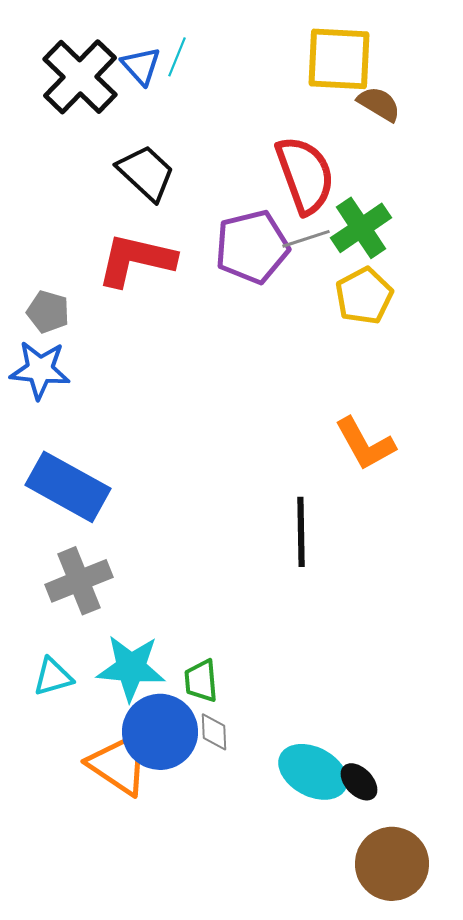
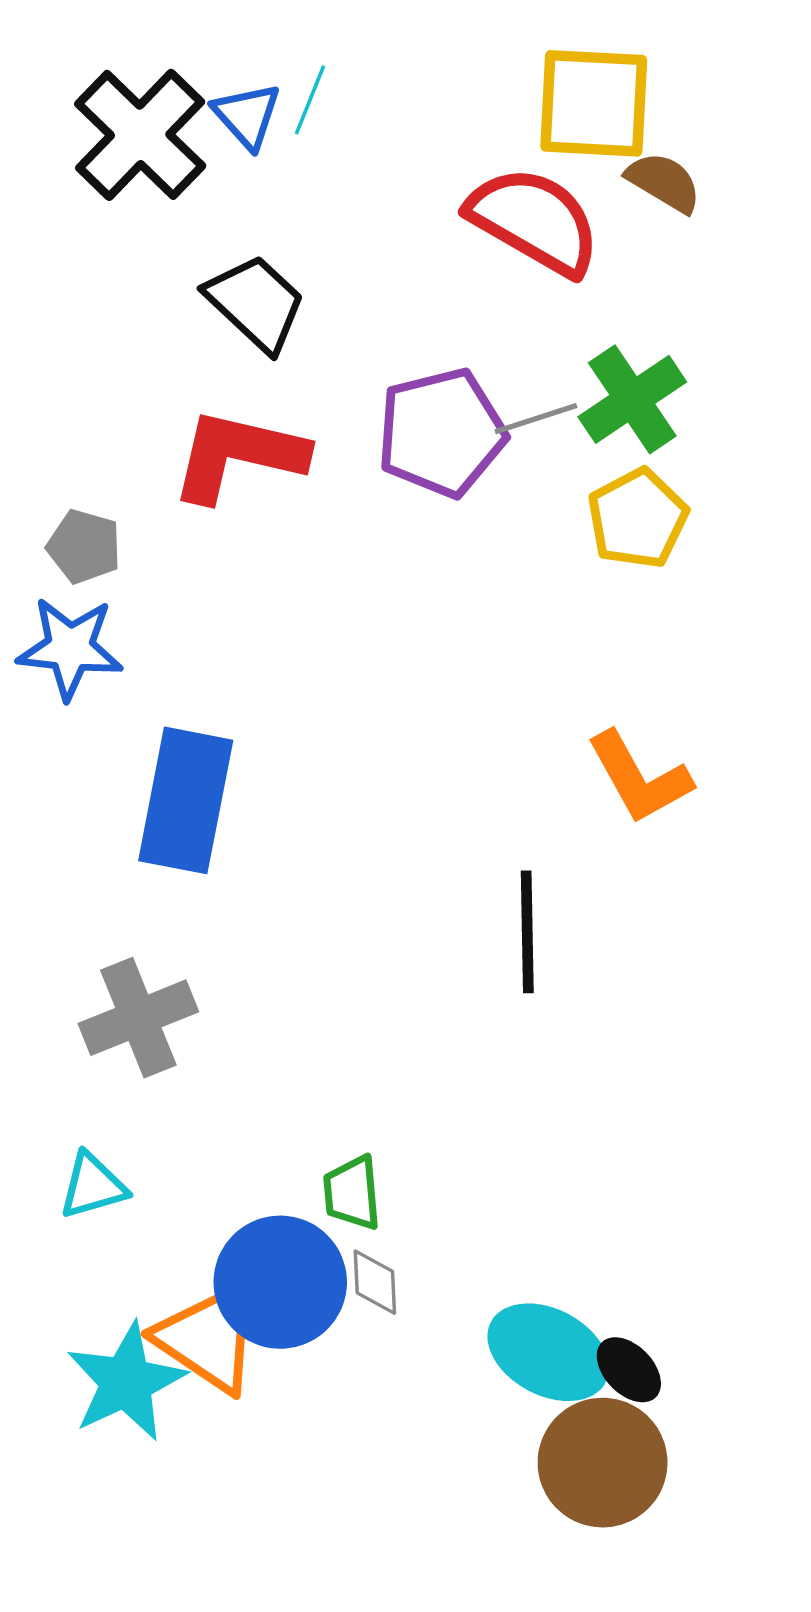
red semicircle: (305, 175) -> (534, 221), moved, turned -40
blue rectangle: (68, 487) -> (186, 800), moved, turned 72
cyan star: (131, 668) -> (126, 1382), moved, turned -30
brown circle: (392, 864) -> (603, 1463), moved

